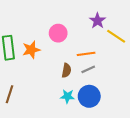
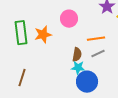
cyan star: (67, 96) -> (78, 68), moved
blue circle: (89, 96) -> (87, 82), moved

